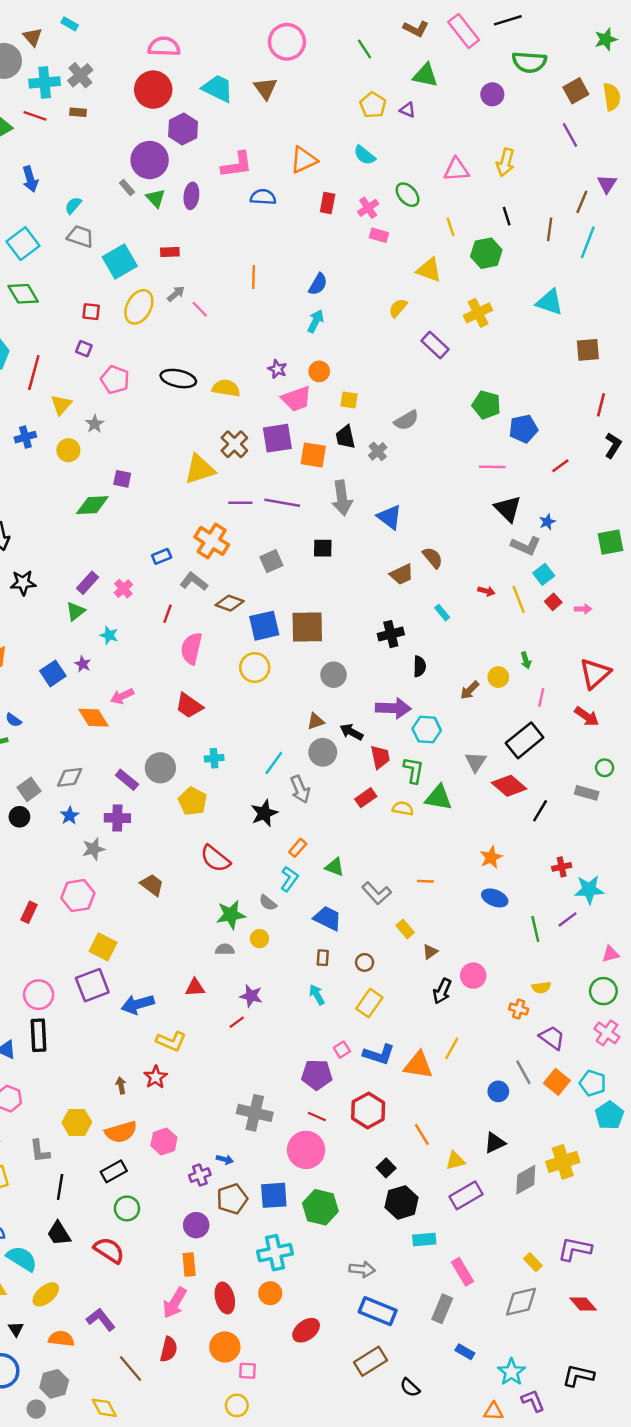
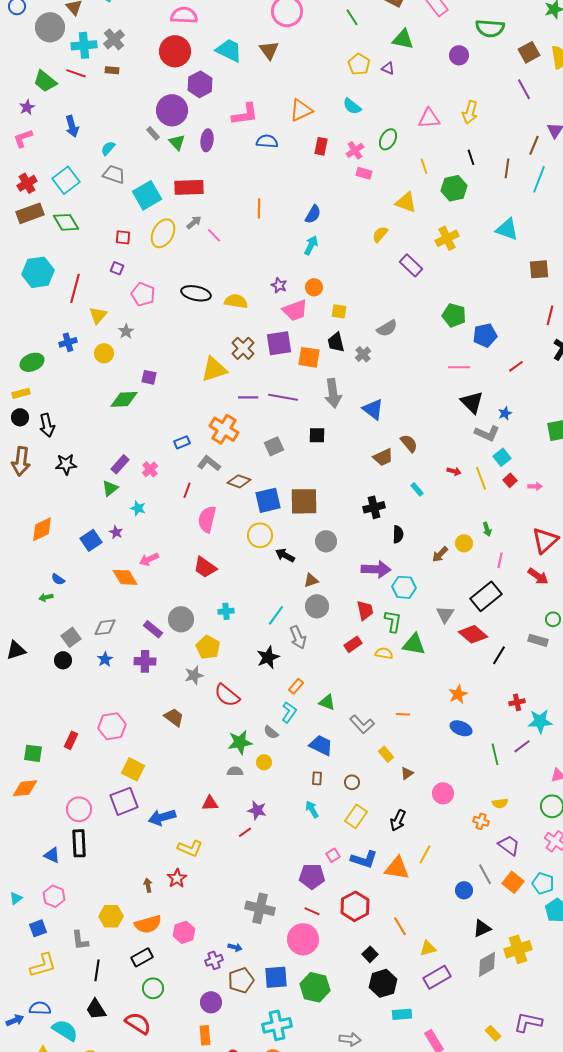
green ellipse: (408, 195) -> (388, 139), turned 70
red rectangle: (170, 252) -> (189, 187), size x1.8
black arrow: (351, 732) -> (285, 555), moved
gray star: (93, 849) -> (194, 675), moved
black arrow: (442, 991) -> (398, 820), moved
black triangle: (495, 1143) -> (482, 928), moved

